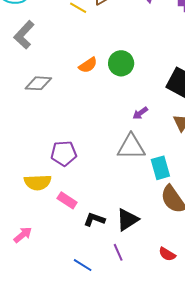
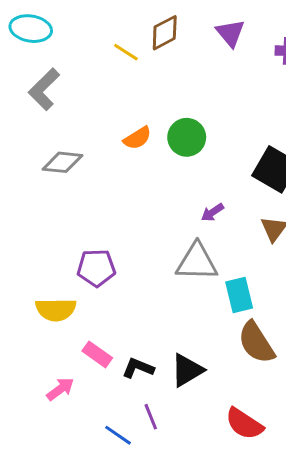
pink rectangle: (67, 200) -> (97, 354), moved
pink arrow: (23, 235) -> (60, 389), moved
purple line: (118, 252) -> (151, 417), moved
red semicircle: (167, 254) -> (244, 424), size x1.5

